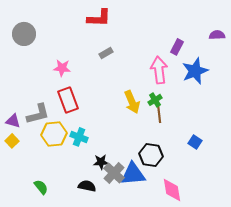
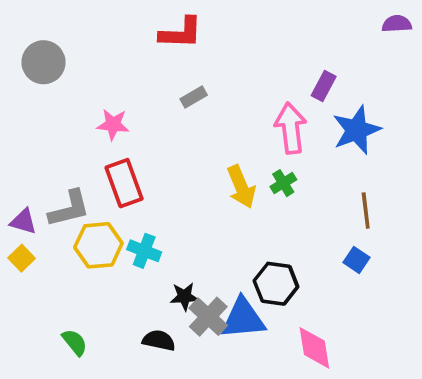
purple semicircle: (217, 35) -> (397, 24), moved
brown line: (159, 113) -> (366, 211), moved

